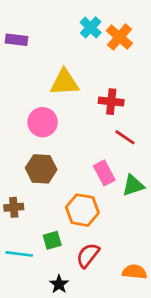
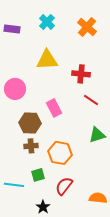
cyan cross: (91, 27) -> (47, 22), moved
pink circle: (43, 122) -> (15, 89), moved
pink rectangle: (104, 173) -> (54, 108), moved
brown cross: (14, 207) -> (31, 146), moved

